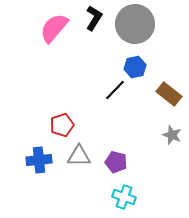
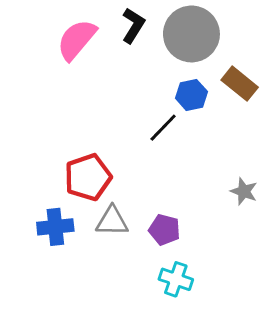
brown rectangle: (169, 94) -> (240, 84), moved
red pentagon: (62, 125) -> (88, 177), size x1.4

